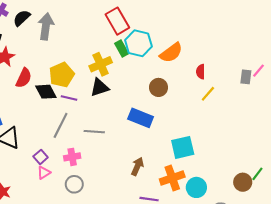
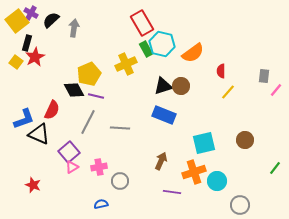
gray arrow: (46, 26) -> (74, 28), size x0.7
pink line: (259, 71) -> (276, 90), moved
red semicircle: (24, 78) -> (52, 110), moved
black triangle: (100, 87) -> (163, 86), moved
purple square: (41, 157) -> (69, 152), size x1.5
pink cross: (72, 157) -> (99, 167), moved
brown circle: (243, 182) -> (245, 140), moved
gray circle: (74, 184) -> (120, 181), moved

